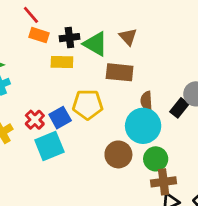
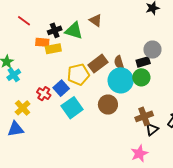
orange rectangle: (39, 35) -> (42, 42), moved
brown rectangle: (120, 72) -> (98, 64), moved, turned -30
black rectangle: (179, 108) -> (143, 62), turned 48
cyan square: (49, 146) -> (72, 108), moved
green circle: (156, 159) -> (141, 77), moved

